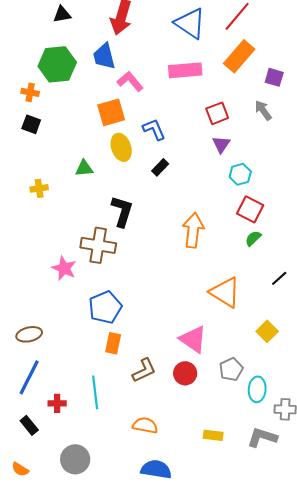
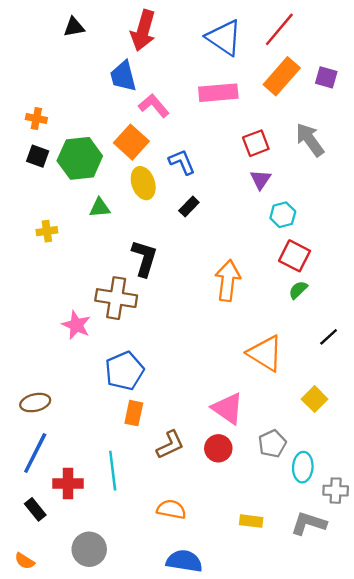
green hexagon: (57, 64) -> (80, 158), moved
purple square: (274, 77) -> (326, 77), moved
gray arrow: (263, 110) -> (310, 140), size x1.4
orange square: (111, 112) -> (131, 142), turned -32
red cross: (57, 403) -> (68, 484), size x1.4

